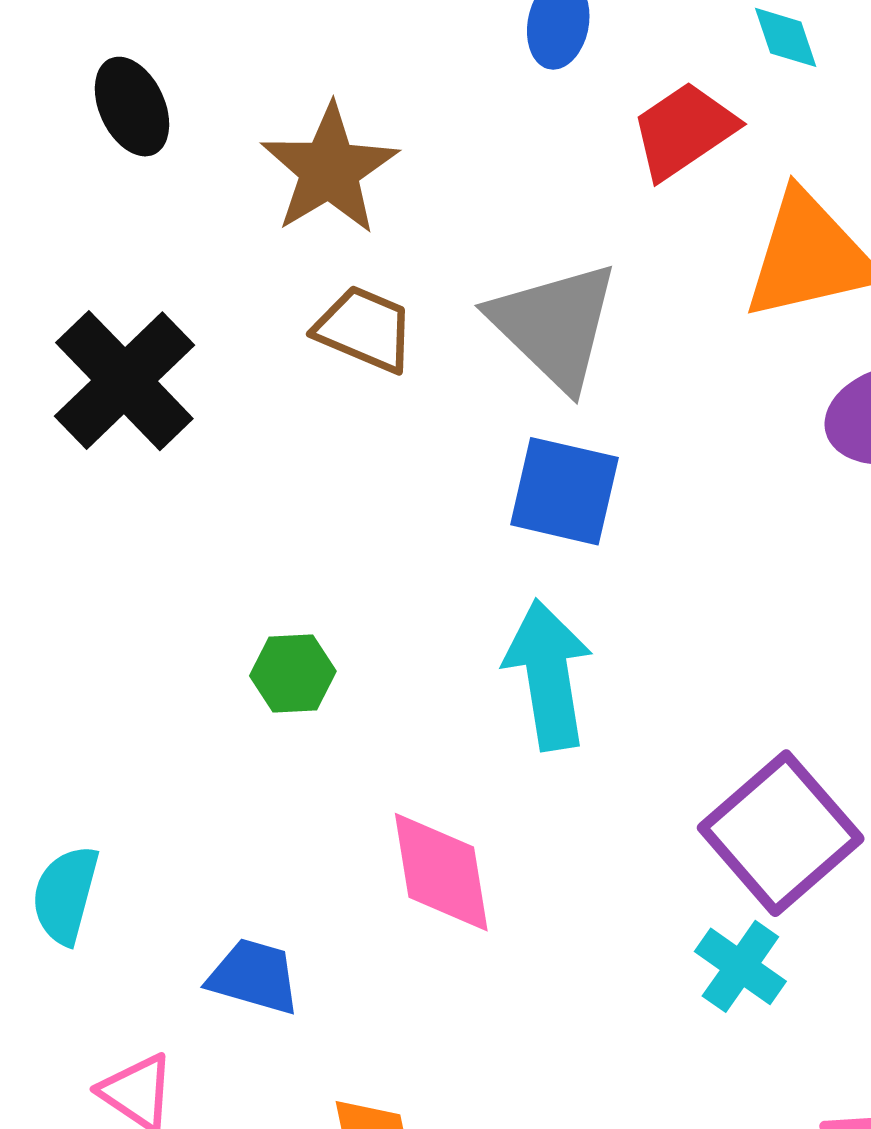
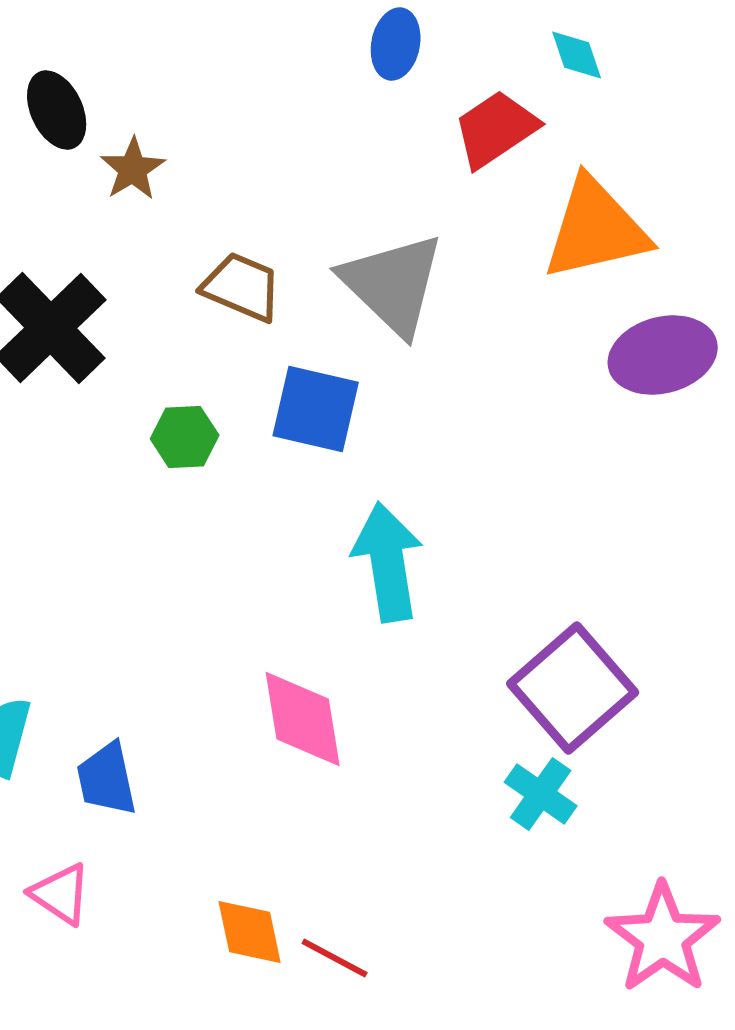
brown star: (329, 169) -> (133, 169), moved, size x0.6
blue square: (564, 491) -> (316, 409), moved
green hexagon: (293, 674) -> (185, 437), moved
blue trapezoid: (254, 976) -> (107, 779), moved, turned -118

